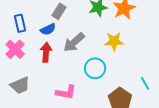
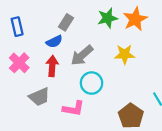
blue rectangle: (20, 23) -> (17, 27), moved
cyan circle: (95, 68) -> (92, 83), moved
gray trapezoid: (20, 85) -> (39, 97), moved

